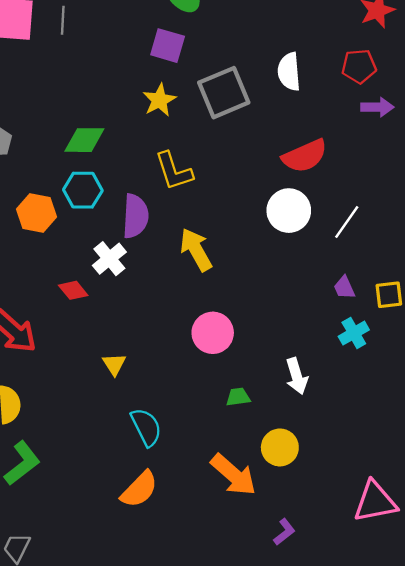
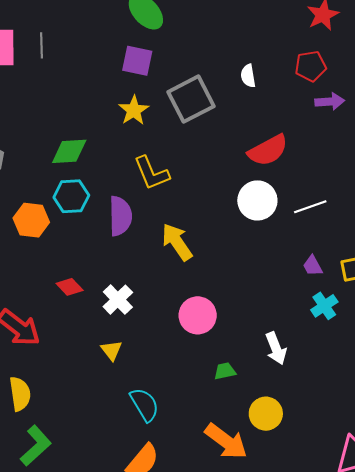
white semicircle: (289, 72) -> (248, 76), size x0.7
white line: (347, 222) -> (310, 207), turned 40
white cross: (109, 259) -> (118, 300), moved

